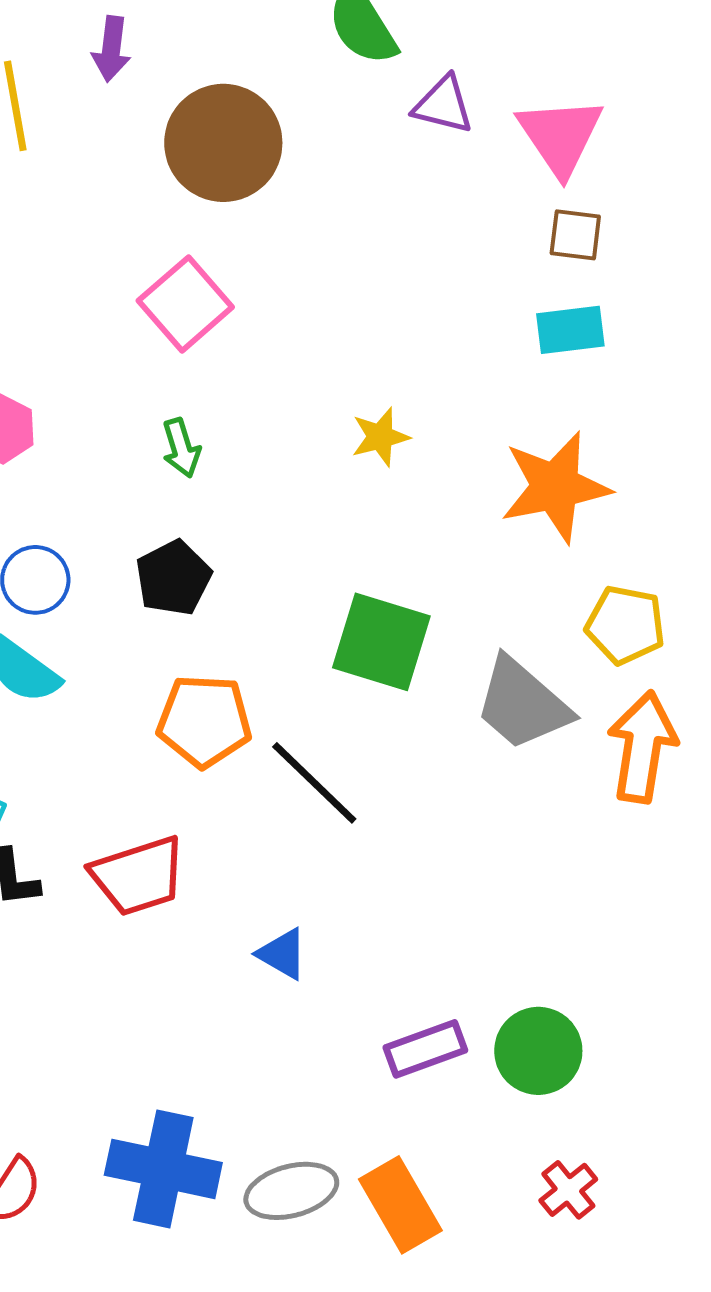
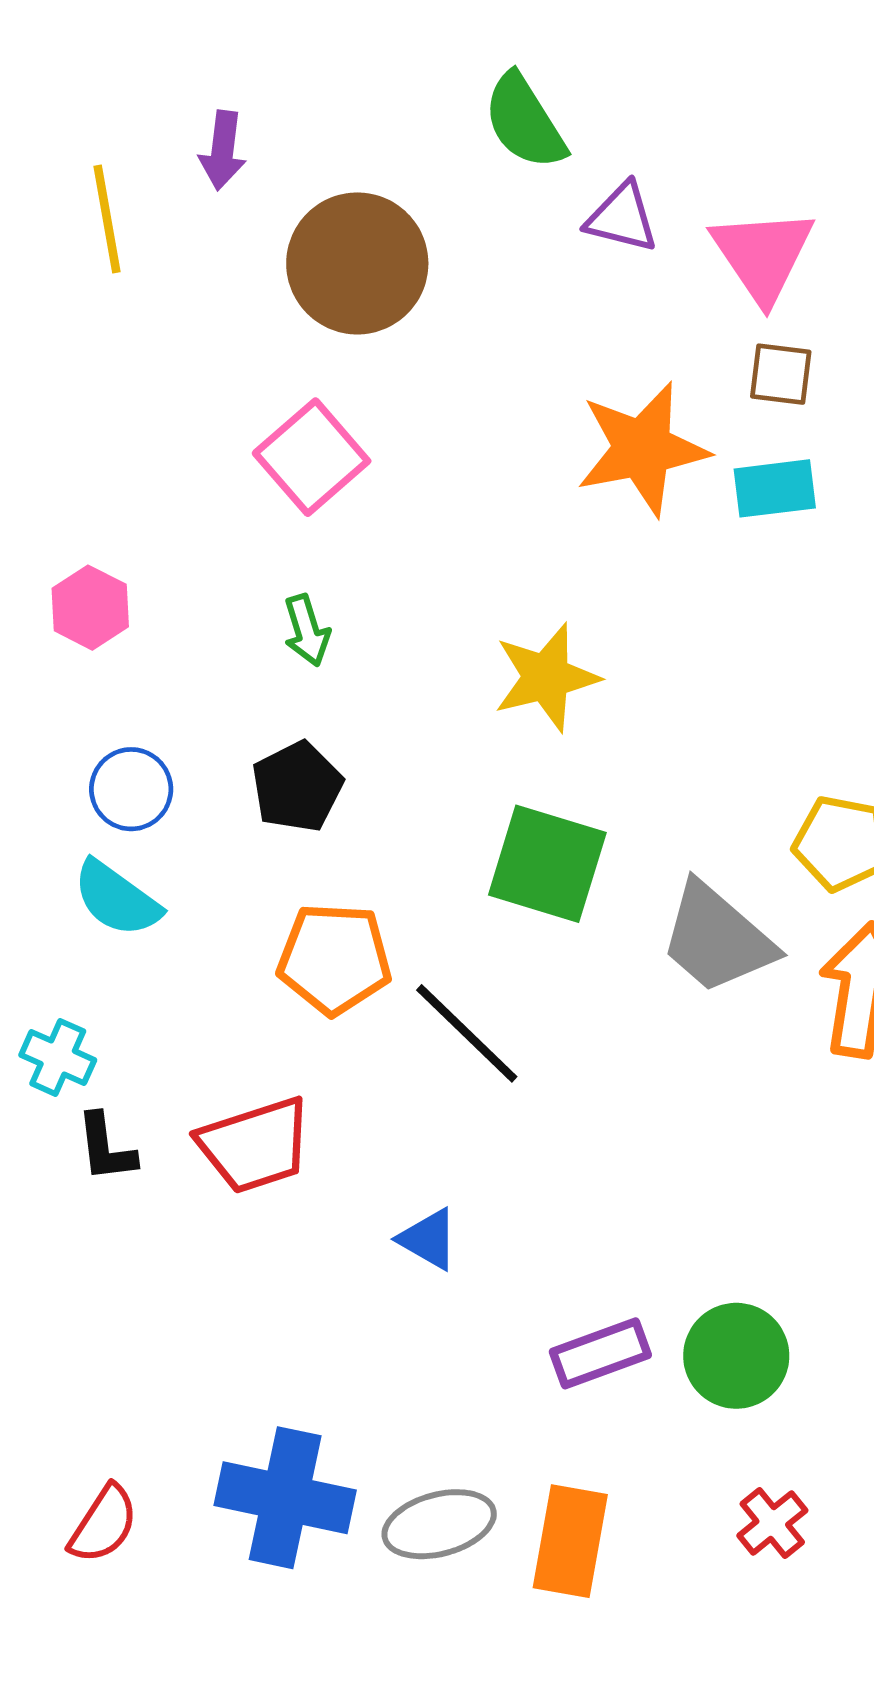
yellow star: (380, 437) -> (546, 677), moved, size x1.5
orange star: (555, 487) -> (642, 449), moved
orange rectangle: (400, 1205) -> (570, 1541), turned 40

